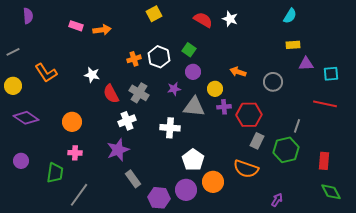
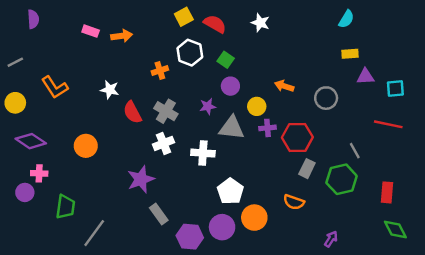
white star: (230, 19) -> (260, 23), moved
red semicircle: (203, 20) -> (215, 24), moved
white hexagon: (159, 57) -> (190, 53), moved
white cross: (127, 121) -> (163, 143), moved
gray line: (297, 126) -> (355, 151), turned -48
pink cross: (75, 153) -> (39, 173), moved
orange semicircle: (246, 169) -> (294, 202), size x0.7

